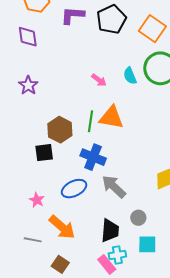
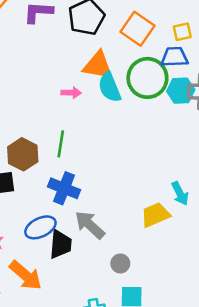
cyan semicircle: (130, 76) -> (110, 87), size x1.4
pink arrow: (99, 80) -> (71, 93), turned -35
orange triangle: (111, 117) -> (98, 65), moved
black trapezoid: (110, 231) -> (60, 244), moved

